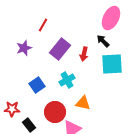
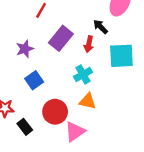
black arrow: (103, 41) -> (100, 27), moved
purple star: (24, 48) -> (25, 49), moved
cyan cross: (67, 80) -> (83, 74), moved

